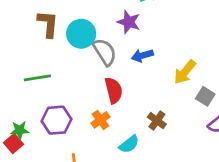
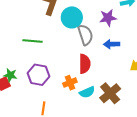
purple star: (129, 22) -> (108, 18), turned 30
brown cross: (157, 121) -> (110, 93), size x1.5
cyan semicircle: (129, 144) -> (87, 92), moved

